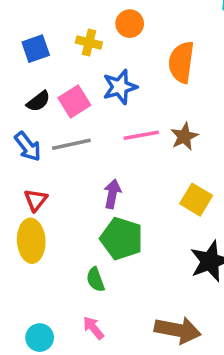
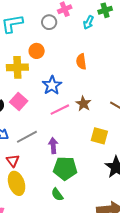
yellow cross: (89, 42) -> (17, 67), size x1.5
orange semicircle: (181, 62) -> (81, 62), moved, size x0.7
blue star: (120, 87) -> (52, 85), moved
gray line: (71, 144) -> (27, 137), moved

